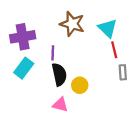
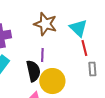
purple line: (53, 53) -> (42, 55), moved
yellow circle: (80, 85) -> (52, 81), size x1.6

